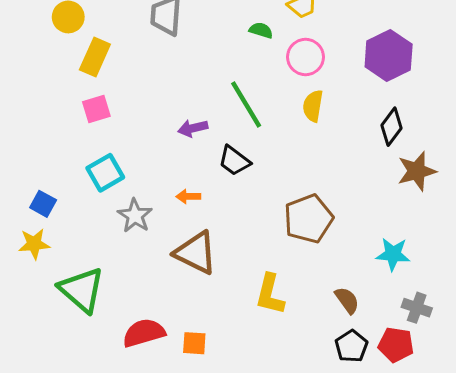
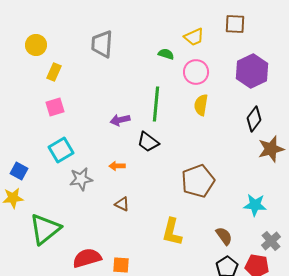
yellow rectangle: (95, 57) -> (54, 72), size x0.7
green line: (246, 104) -> (156, 104), turned 36
gray star: (135, 216) -> (81, 179), turned 30
brown triangle: (196, 253) -> (122, 204), size x0.5
green triangle: (82, 290) -> (45, 229), turned 40
gray cross: (417, 308) -> (271, 241), turned 30

